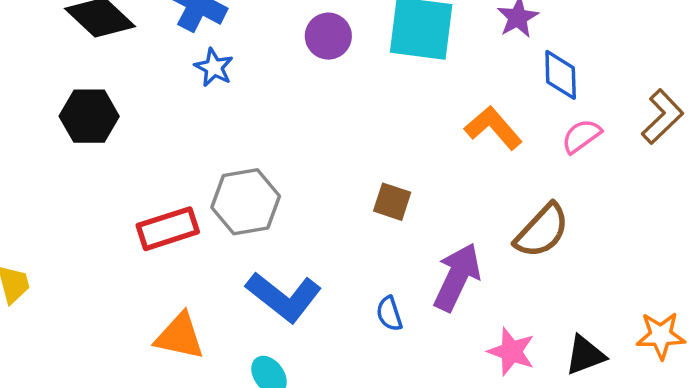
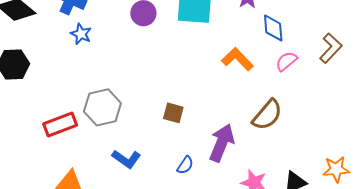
brown square: (392, 202) -> (173, 113), moved
blue L-shape: (284, 297) -> (126, 159), size x0.7
blue semicircle: (389, 314) -> (185, 165), turned -126

